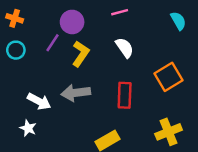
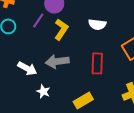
white semicircle: (125, 48) -> (97, 24), turned 132
white star: (28, 128) -> (43, 91), moved

